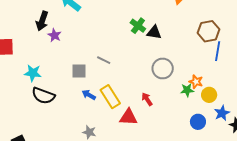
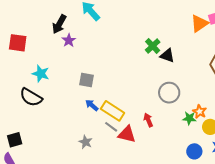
gray line: (104, 60) -> (111, 127), moved
black semicircle: (43, 96) -> (31, 97), moved
yellow rectangle: (110, 97) -> (113, 111), turned -35

